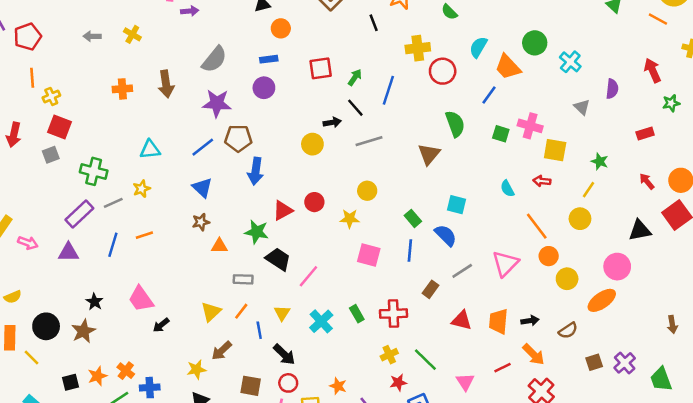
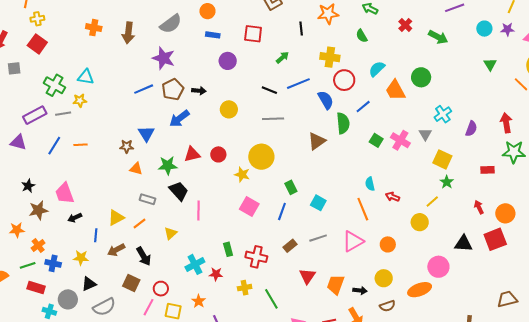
orange circle: (281, 28) -> (207, 11), moved
cyan cross: (570, 62) -> (443, 114), moved
red square: (321, 68) -> (253, 34), moved
green arrow: (355, 77) -> (282, 57), moved
purple circle: (264, 88) -> (228, 61), moved
blue line: (388, 90) -> (298, 84), turned 35
blue line: (489, 95) -> (363, 107), moved
green star: (671, 103) -> (514, 152), size x1.6
gray triangle: (582, 107) -> (425, 134), moved
black line: (355, 108) -> (269, 90), turned -42
black arrow: (332, 122) -> (199, 91), moved
brown pentagon: (238, 138) -> (173, 90), turned 30
cyan triangle: (150, 150) -> (86, 77), moved
yellow square: (555, 150) -> (442, 159), moved
gray square: (51, 155) -> (14, 68), moved
blue arrow: (256, 171) -> (179, 119), turned 30
red arrow: (542, 181) -> (393, 197), moved
blue triangle: (202, 188) -> (146, 134), moved
yellow star: (142, 189) -> (80, 100), moved
yellow circle: (367, 191) -> (261, 157), size x1.6
cyan square: (456, 205) -> (318, 203), moved
orange line: (537, 226) -> (363, 209), moved
green star: (257, 232) -> (168, 165), turned -30
blue semicircle: (446, 235) -> (326, 100), moved
pink line: (308, 276) -> (198, 210), turned -54
yellow circle: (567, 279) -> (384, 278), moved
red triangle: (462, 320) -> (307, 276), turned 36
cyan cross: (321, 321) -> (195, 264), moved
blue line: (259, 330) -> (96, 235), moved
brown star: (83, 331) -> (38, 210), moved
black arrow: (284, 354) -> (144, 256), moved
yellow star: (196, 369) -> (81, 258), moved
orange star: (97, 376) -> (17, 230), moved
red star: (398, 382) -> (216, 274), moved

